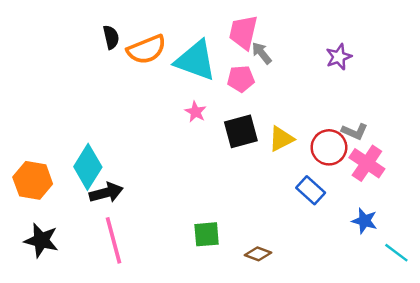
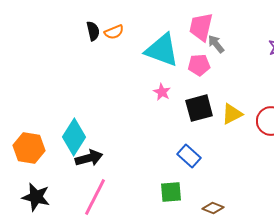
orange semicircle: (147, 49) -> (114, 32), moved, size x0.6
blue rectangle: (311, 190) -> (189, 156), moved
pink line: (114, 240) -> (95, 197), turned 42

